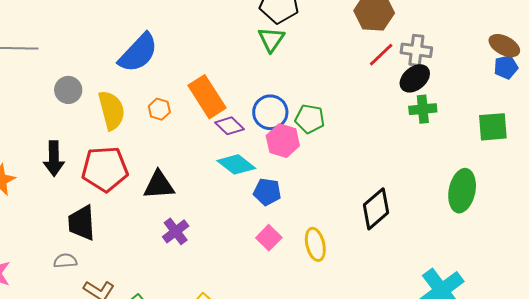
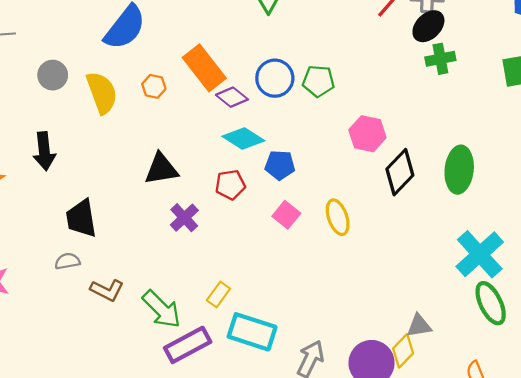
pink hexagon: (283, 141) -> (367, 134), moved
red pentagon: (105, 169) -> (230, 185), moved, size x0.6
green ellipse: (462, 191) -> (459, 170), moved

